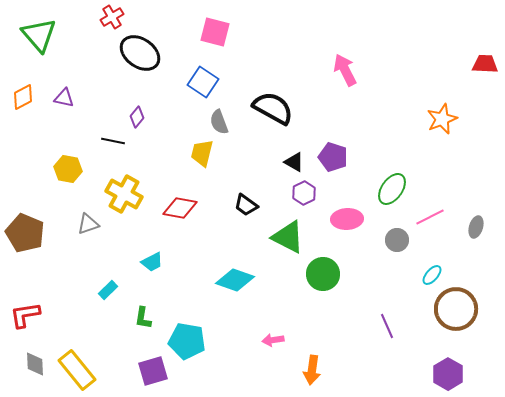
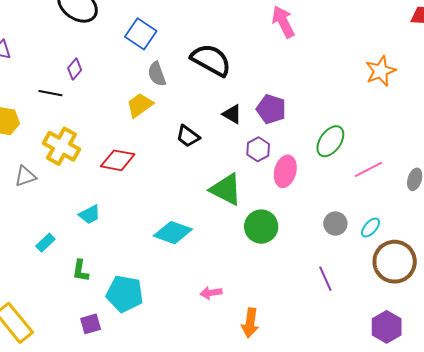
yellow trapezoid: (202, 153) -> (140, 105), turned 40
purple hexagon: (304, 193) -> (258, 149), moved
black trapezoid: (246, 205) -> (188, 136), moved
pink ellipse: (347, 219) -> (285, 171), turned -72
gray circle: (397, 240) -> (335, 224), moved
purple square: (153, 371) -> (91, 324), size x0.7

